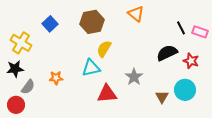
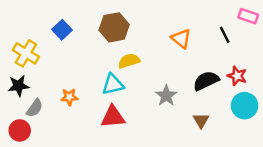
orange triangle: (136, 14) -> (181, 39), moved
pink rectangle: (200, 32) -> (248, 16), moved
yellow semicircle: (104, 49) -> (129, 61), turned 42
black semicircle: (167, 53) -> (206, 81), moved
cyan circle: (185, 90) -> (245, 106), moved
red triangle: (107, 94) -> (113, 117), moved

